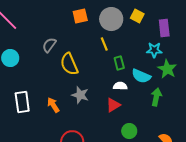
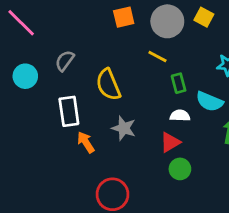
yellow line: (104, 44) -> (157, 56), turned -40
gray semicircle: (49, 45) -> (65, 61), moved
white rectangle: (22, 102) -> (69, 111), moved
green circle: (129, 131) -> (180, 169), moved

